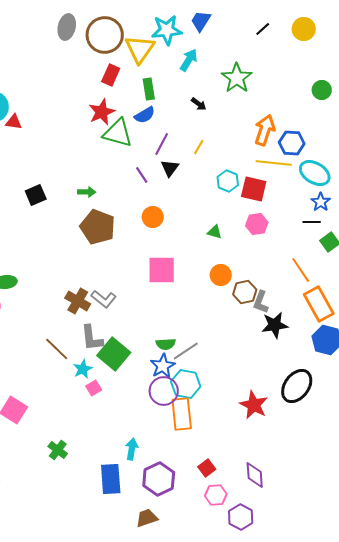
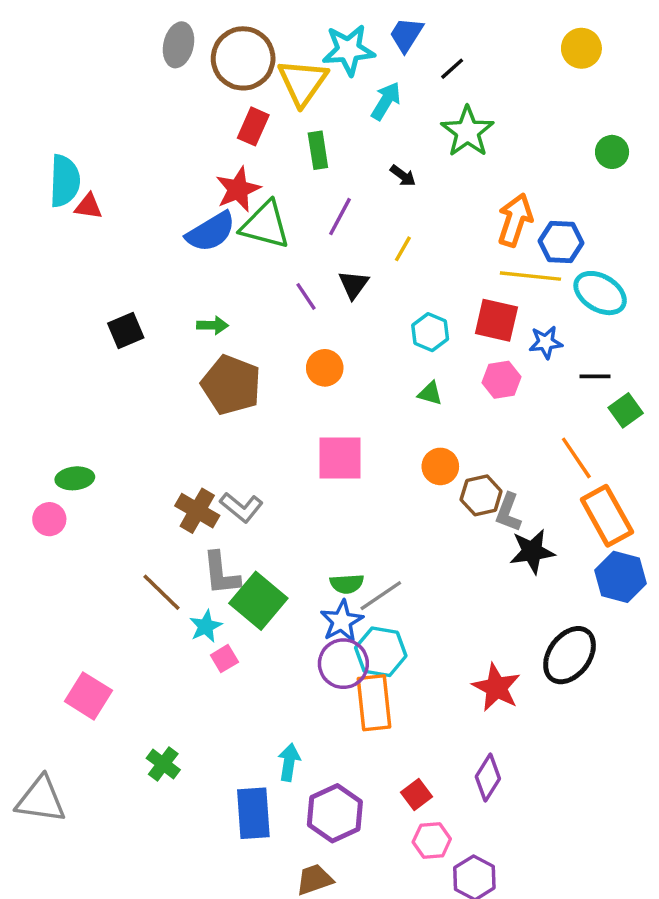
black line: (263, 29) -> (452, 69), moved
blue semicircle: (145, 115) -> (211, 232), moved, size x1.4
purple line: (162, 144) -> (340, 217), moved
cyan hexagon: (228, 181) -> (430, 332), moved
blue star: (321, 202) -> (546, 342), moved, turned 30
purple diamond: (255, 475) -> (488, 778), moved, turned 36

